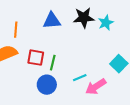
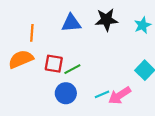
cyan star: (106, 23) -> (143, 25), moved
green line: (53, 63) -> (72, 69), turned 49
cyan line: (80, 78) -> (102, 94), moved

